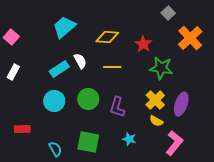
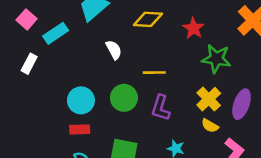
yellow line: (112, 67) -> (154, 73), moved
cyan rectangle: (59, 69) -> (56, 33), moved
red rectangle: (22, 129) -> (80, 129), moved

